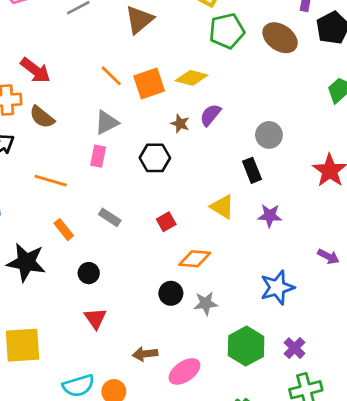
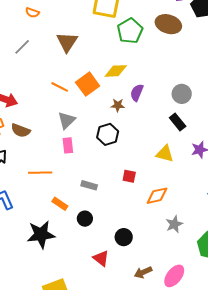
red square: (166, 222) -> (129, 176), turned -32
black circle: (89, 273) -> (85, 219), moved
black circle: (171, 293) -> (124, 237), moved

